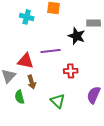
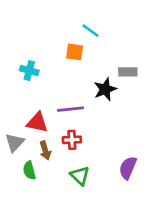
cyan cross: (27, 17) -> (29, 71), moved
black star: (77, 36) -> (105, 89), turned 30
red cross: (71, 71) -> (72, 140), moved

